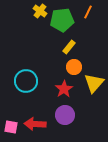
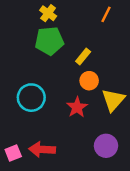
green pentagon: (62, 20) -> (49, 41), moved
purple circle: (65, 115) -> (106, 146), moved
pink square: (11, 127) -> (13, 153), turned -32

